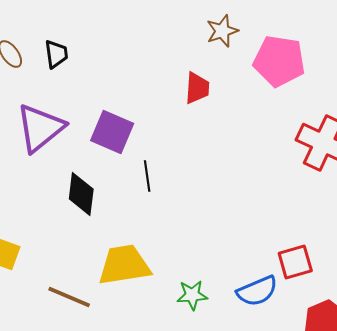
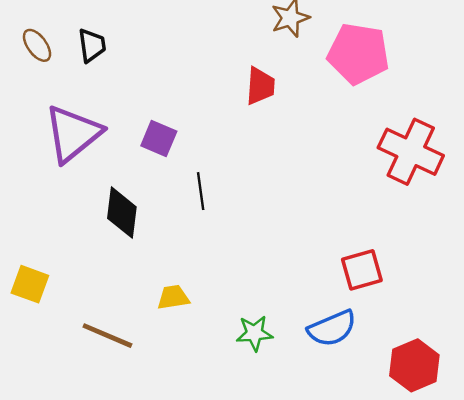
purple square: (112, 132) -> (159, 139), size x0.7
red square: (295, 262) -> (362, 270), moved
yellow trapezoid: (124, 265) -> (173, 297), size x0.5

